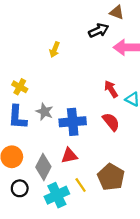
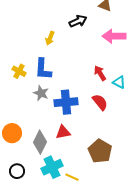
black arrow: (99, 30) -> (78, 21), moved
blue L-shape: (17, 117) -> (43, 69), moved
yellow line: (81, 185) -> (72, 177), moved, turned -32
black circle: (20, 188) -> (17, 171), moved

